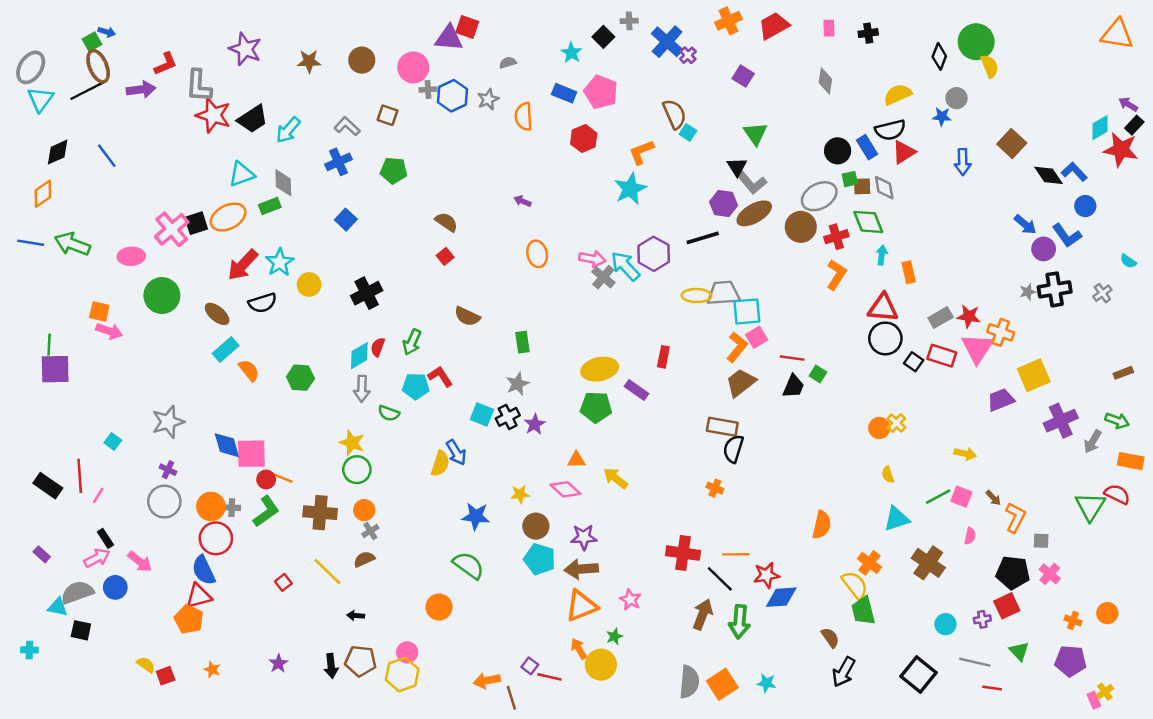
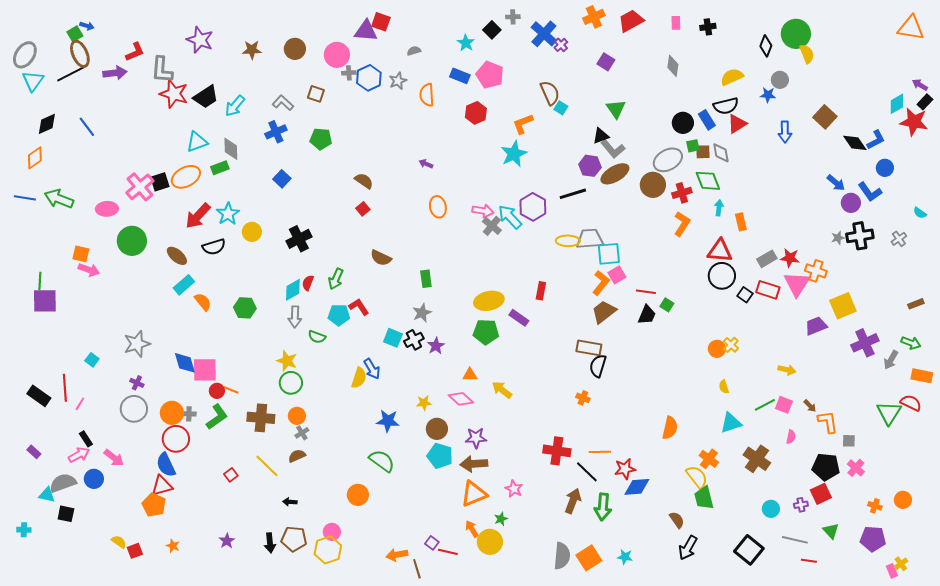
black triangle: (737, 167) -> (601, 136), turned 42
blue L-shape: (1074, 172) -> (876, 140), turned 105
orange L-shape: (1015, 517) -> (828, 422), turned -35

